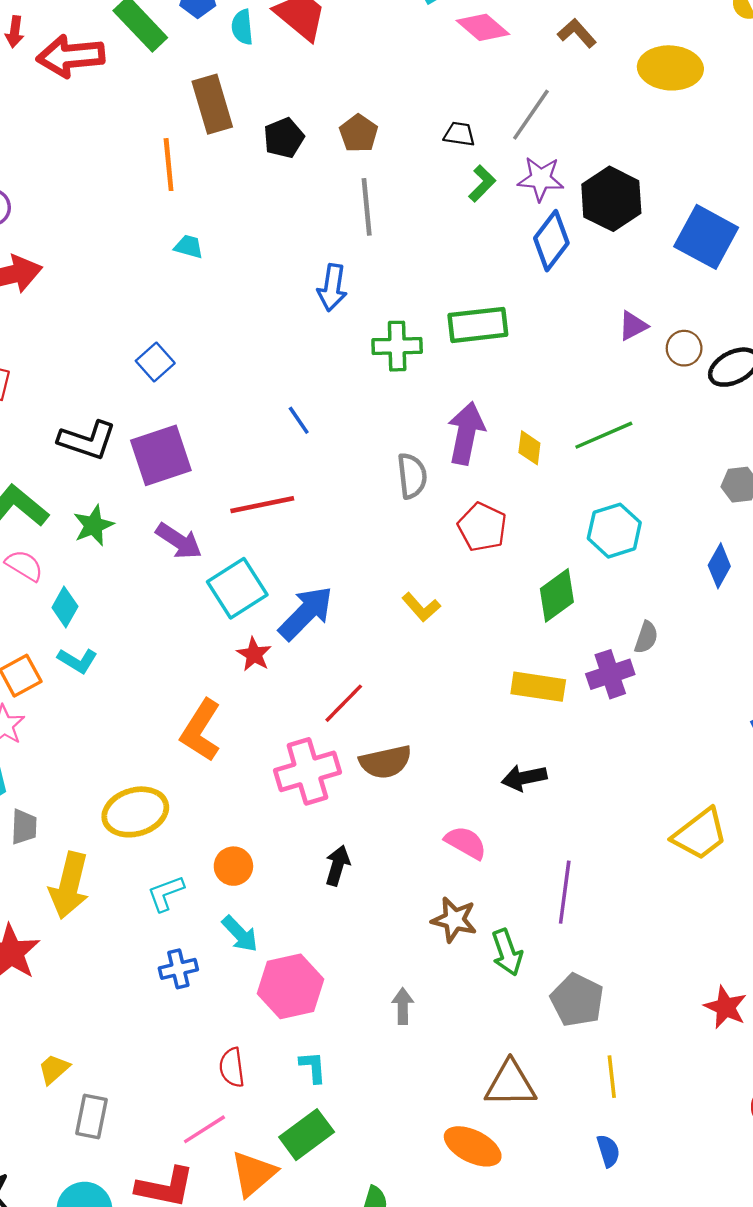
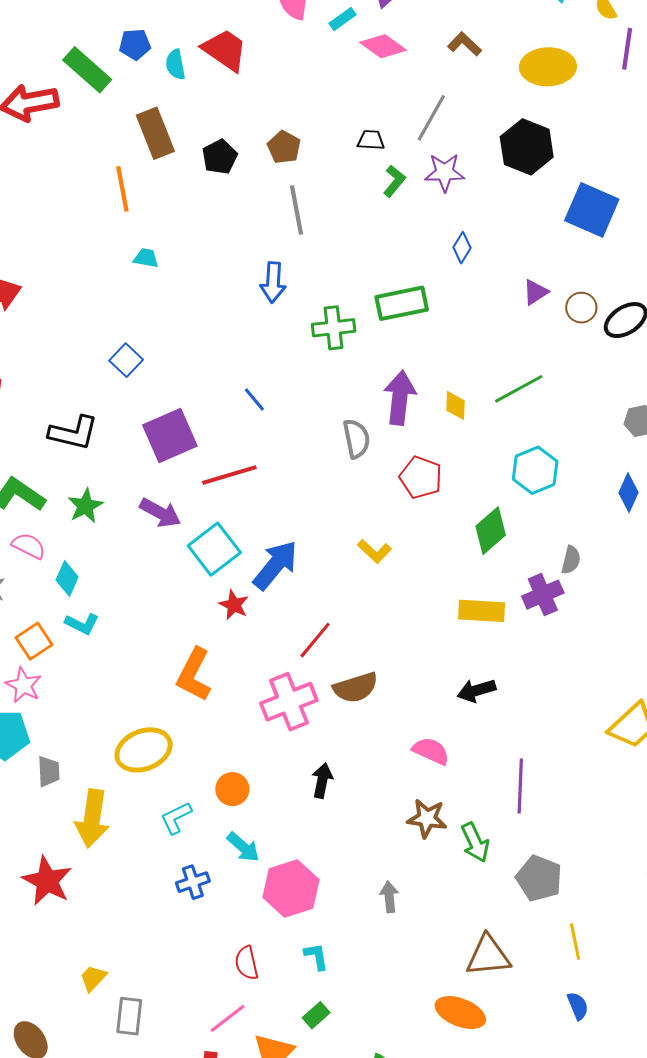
black hexagon: (611, 199) -> (527, 147), moved
blue diamond: (551, 241) -> (462, 248), moved, size x0.6
purple square: (161, 455) -> (170, 435), moved
green rectangle: (307, 1135) -> (316, 1015), size x0.6

